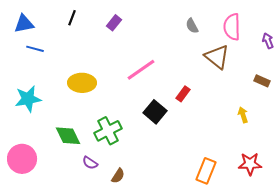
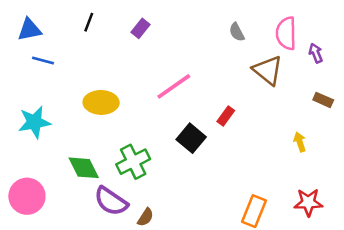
purple arrow: (268, 41) -> (316, 53), moved
purple semicircle: (90, 163) -> (111, 201), size x1.8

